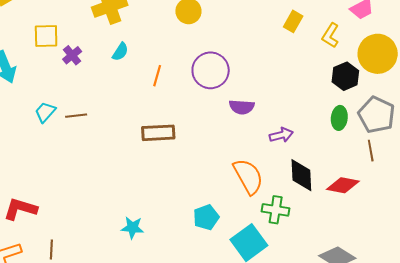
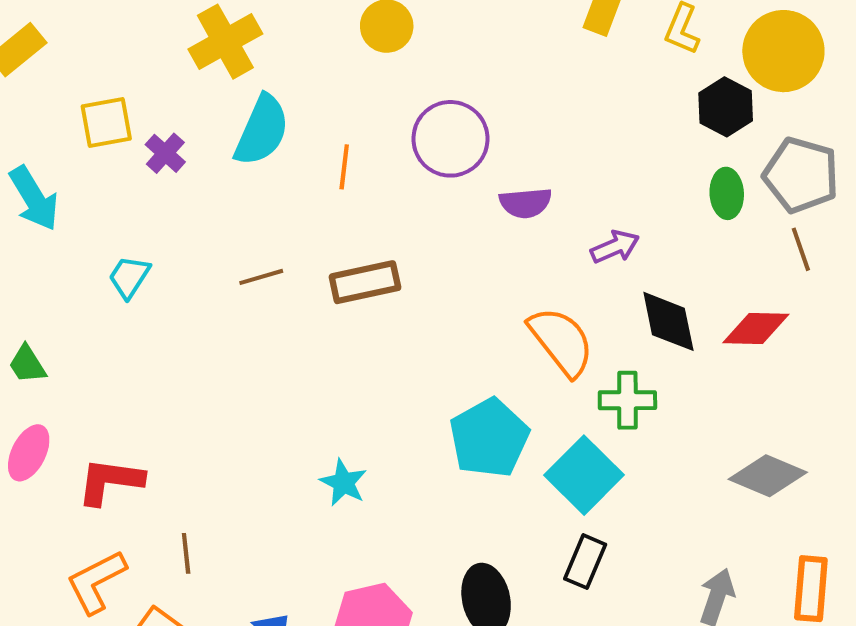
cyan semicircle: (120, 52) -> (262, 130), size x1.8
brown line: (76, 116) -> (261, 277), moved
cyan pentagon: (206, 217) -> (489, 438), size x1.5
cyan star: (132, 228) -> (343, 483), turned 30

